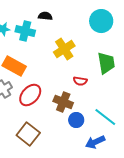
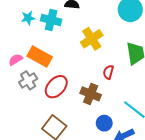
red semicircle: (80, 81) -> (108, 72), turned 96
blue circle: (76, 120) -> (104, 123), moved

